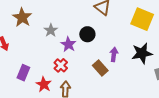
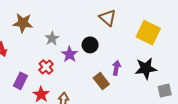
brown star: (22, 17) -> (23, 23), turned -30
red cross: (61, 65) -> (46, 67), moved

